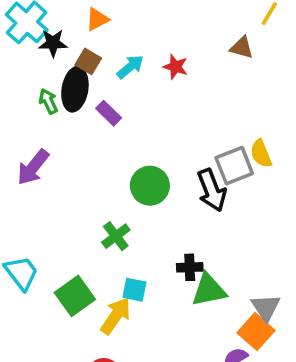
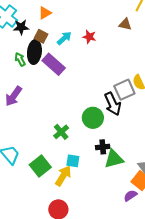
purple rectangle: (109, 113) -> (54, 64), size x1.6
green circle: (150, 186) -> (93, 118), moved

